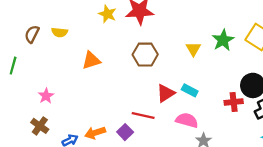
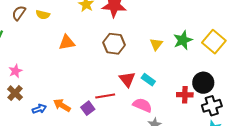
red triangle: (166, 93) -> (127, 79), turned -42
pink star: (46, 96) -> (15, 71), moved
red line: (143, 116) -> (105, 96), turned -30
orange arrow: (95, 133) -> (62, 105), turned 42

